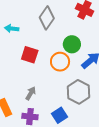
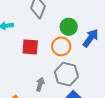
gray hexagon: (78, 92) -> (66, 74), moved

